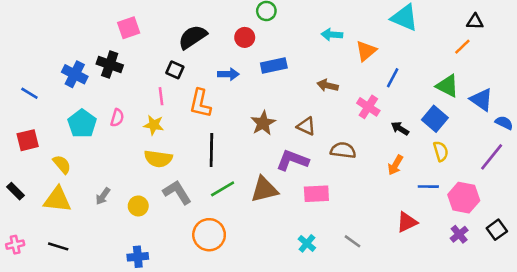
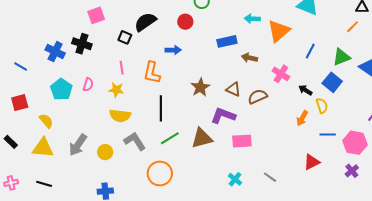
orange triangle: (366, 51) -> (279, 31), size x1.4
blue rectangle: (274, 66) -> (227, 41), moved
black square: (175, 70) -> (125, 37), moved
blue line: (393, 78) -> (310, 51), moved
green triangle: (447, 86) -> (341, 57), turned -48
brown semicircle: (343, 150) -> (258, 97), moved, turned -30
yellow semicircle: (441, 151) -> (322, 106), moved
gray arrow: (103, 196) -> (78, 145), size x1.6

